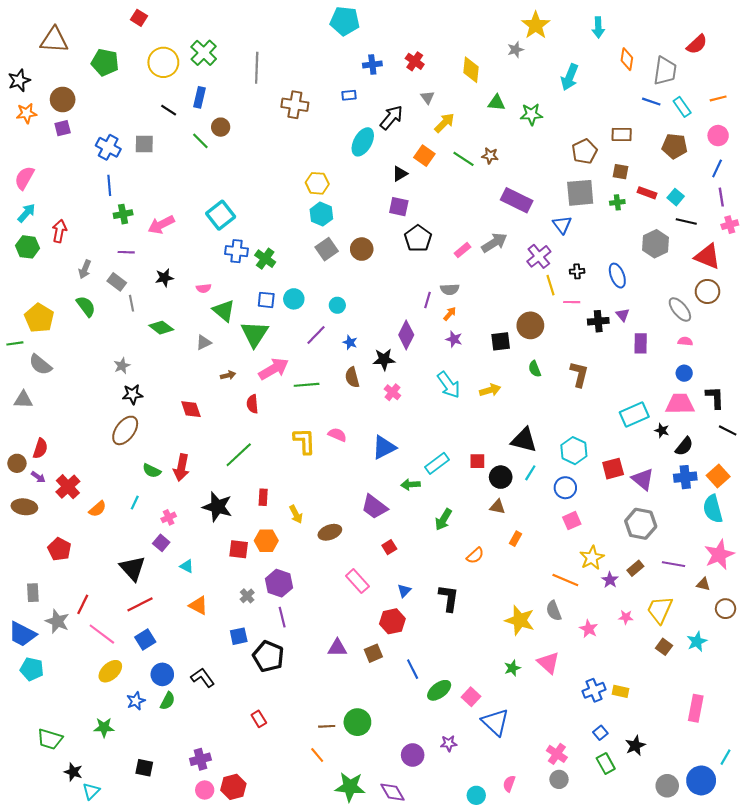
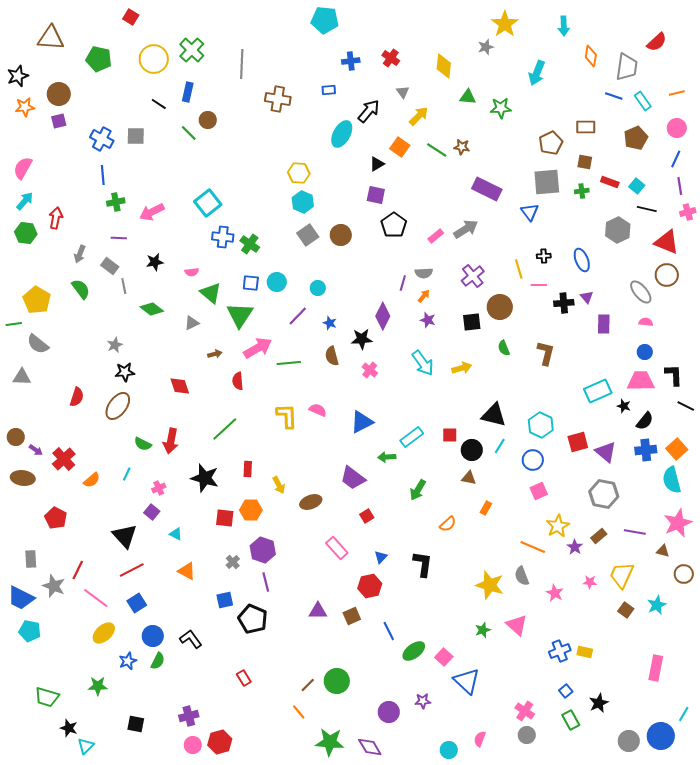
brown pentagon: (675, 146) -> (636, 138), turned -30
purple cross: (539, 256) -> (473, 276), moved
red semicircle: (40, 448) -> (77, 397), moved
brown line: (327, 726) -> (308, 685), turned -42

